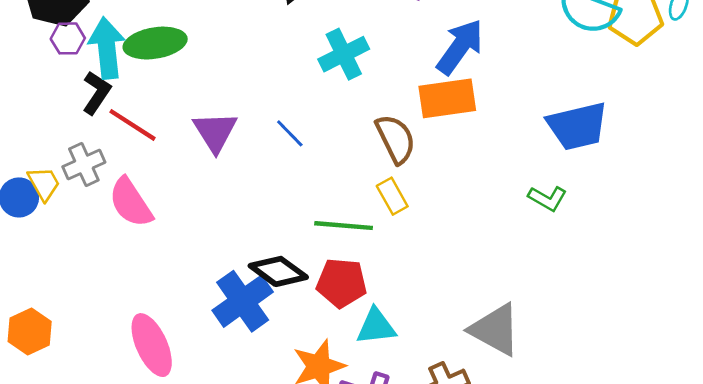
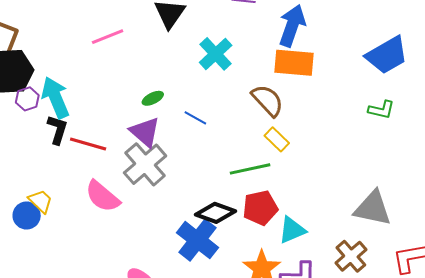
green ellipse: (155, 43) -> (153, 98), moved, size x0.5
orange rectangle: (447, 98) -> (294, 63), turned 30
gray cross: (84, 164) -> (145, 164), moved, size x1.5

